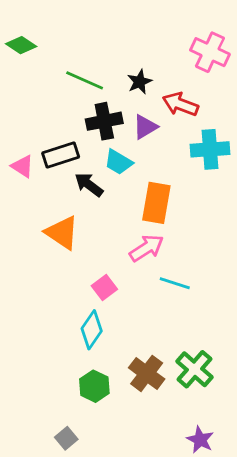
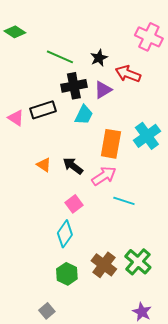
cyan cross: (210, 149) -> (147, 136), moved, turned -32
cyan trapezoid: (118, 162) -> (84, 115), turned -95
black arrow: (89, 185) -> (73, 166), moved
orange triangle: (62, 233) -> (44, 165), size x0.6

